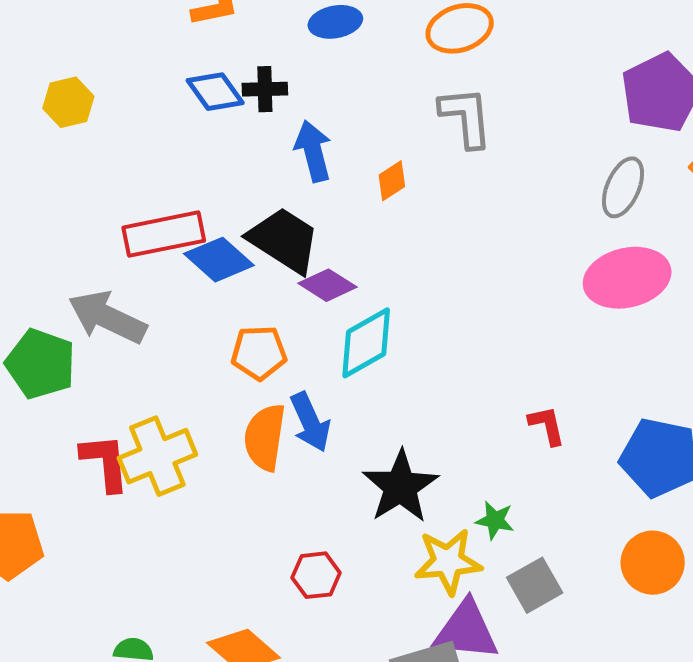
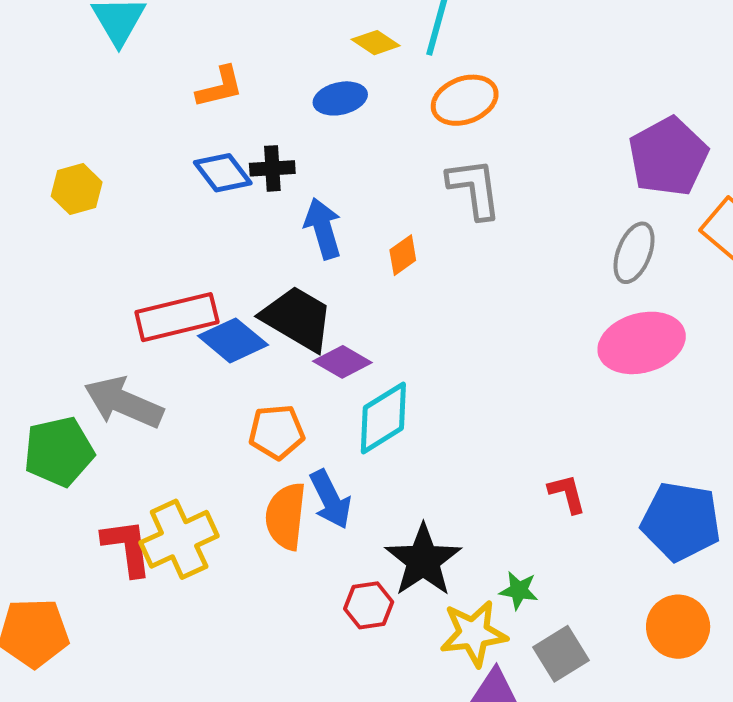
green pentagon: (41, 364) -> (59, 452), turned -30
red hexagon: (316, 575) -> (369, 605), moved

